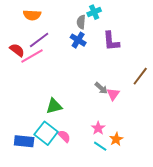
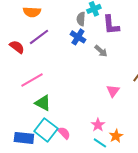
purple L-shape: (111, 41) -> (111, 25), moved
pink line: (32, 56) -> (32, 80), moved
gray arrow: (101, 88) -> (101, 51), moved
green triangle: (54, 106) -> (43, 103), moved, turned 42

